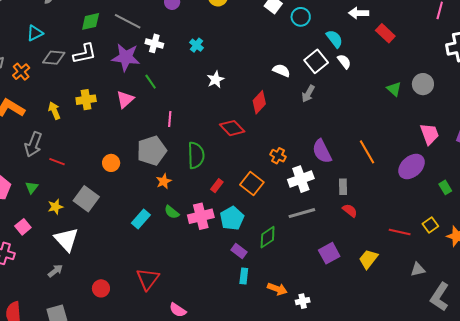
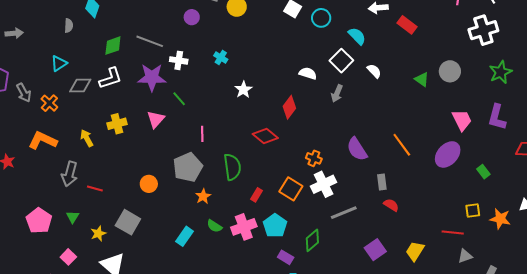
white semicircle: (344, 62) -> (374, 71), moved
white cross: (301, 179) -> (324, 184), moved
yellow square: (430, 225) -> (473, 210), turned 35
red line: (400, 232) -> (453, 233), moved

